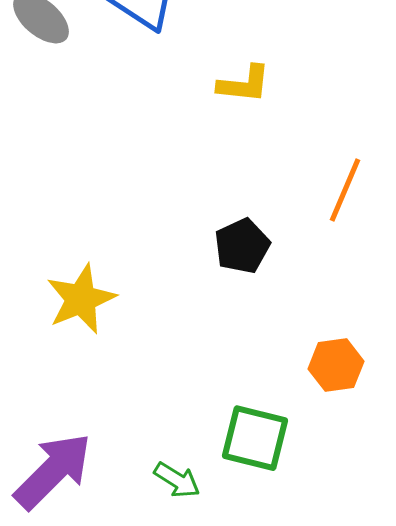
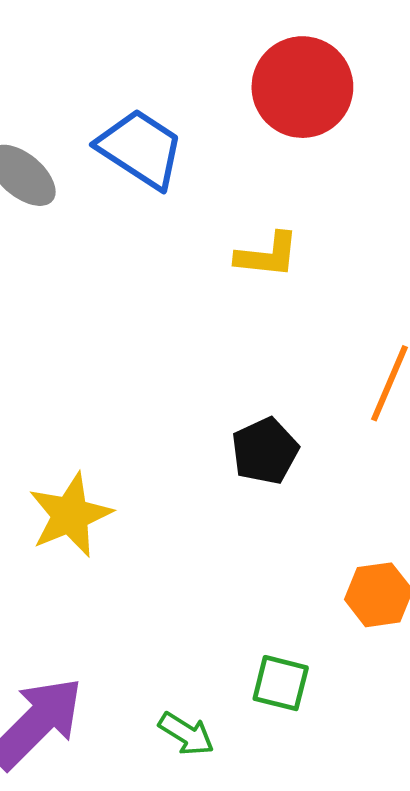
green square: (255, 438) -> (281, 683), size x0.7

